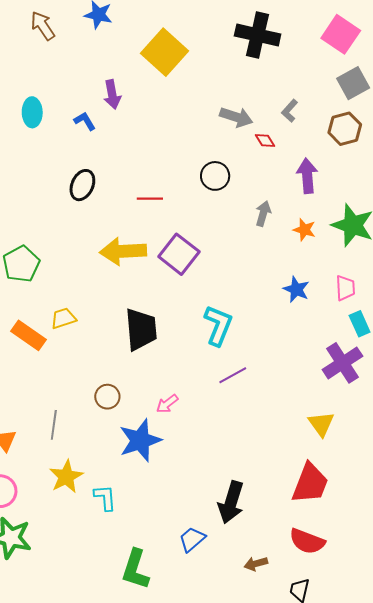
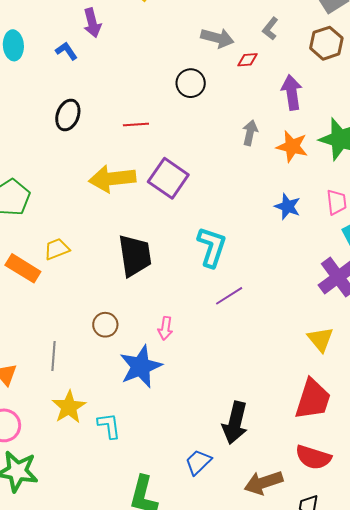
red diamond: (265, 141) -> (247, 60), turned -60
black circle: (215, 176) -> (191, 83), moved
orange star: (304, 230) -> (292, 146), size x1.4
pink arrow: (167, 404) -> (165, 328), turned -40
brown arrow: (256, 564) -> (263, 483), size x1.6

